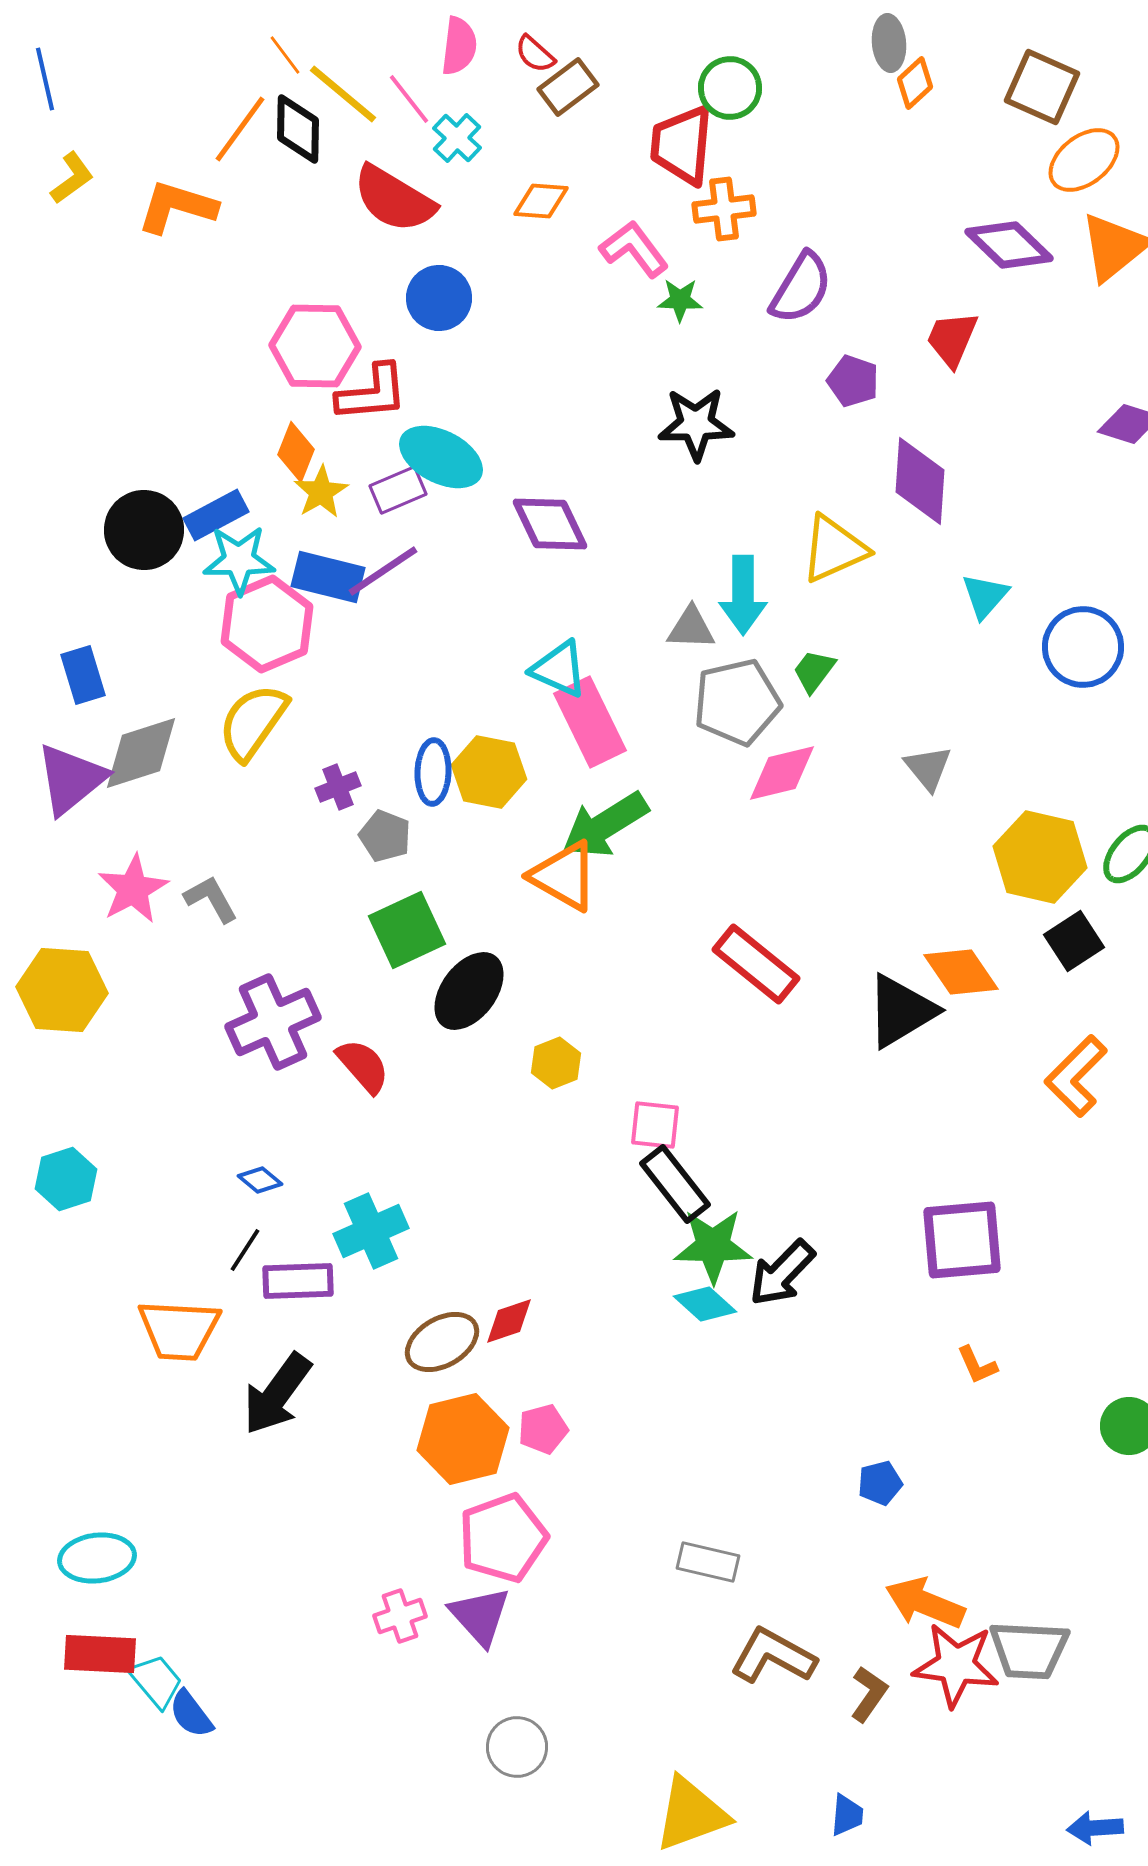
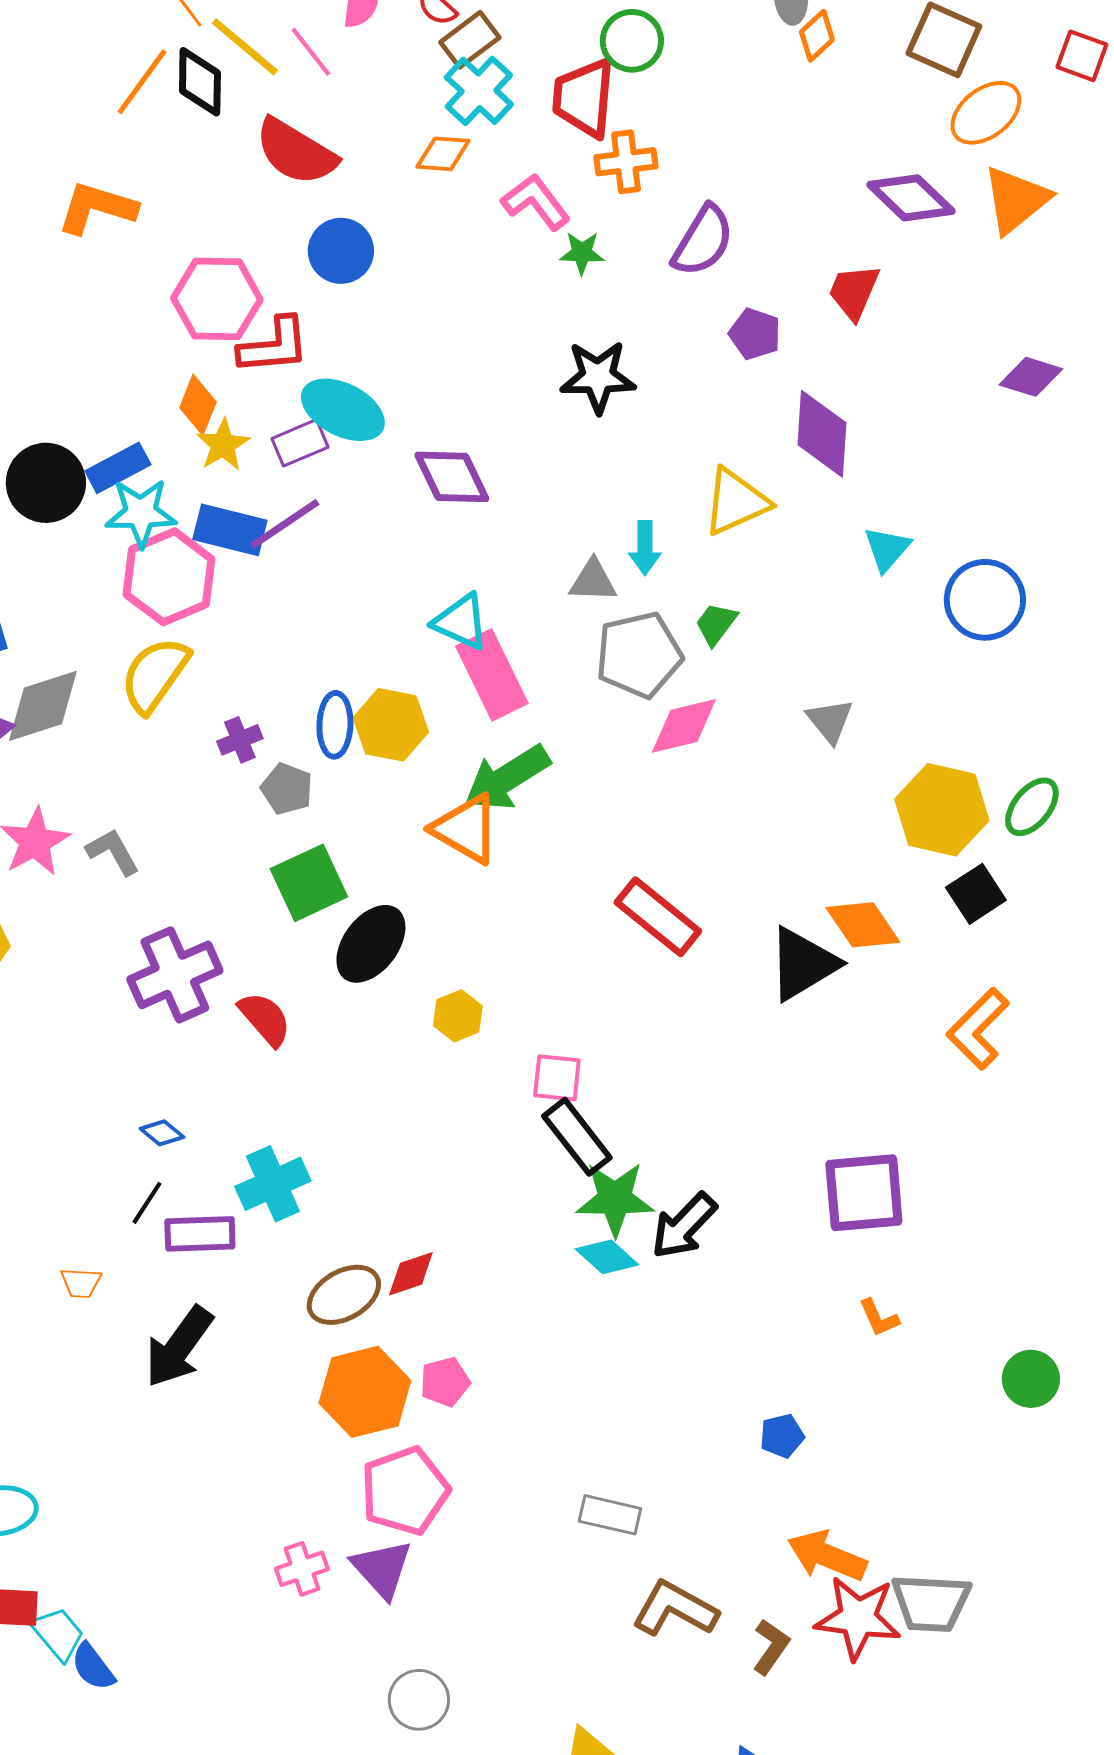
cyan cross: (457, 138) -> (479, 91), moved, size x1.4
orange L-shape: (177, 207) -> (97, 208), moved
cyan arrow: (743, 595) -> (645, 548), size x0.7
orange trapezoid: (179, 1330) -> (81, 1283), size x0.5

